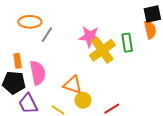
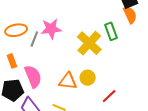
pink star: (90, 37) -> (51, 29), moved
orange rectangle: (18, 61) -> (12, 61), moved
yellow circle: (83, 100) -> (88, 78), moved

